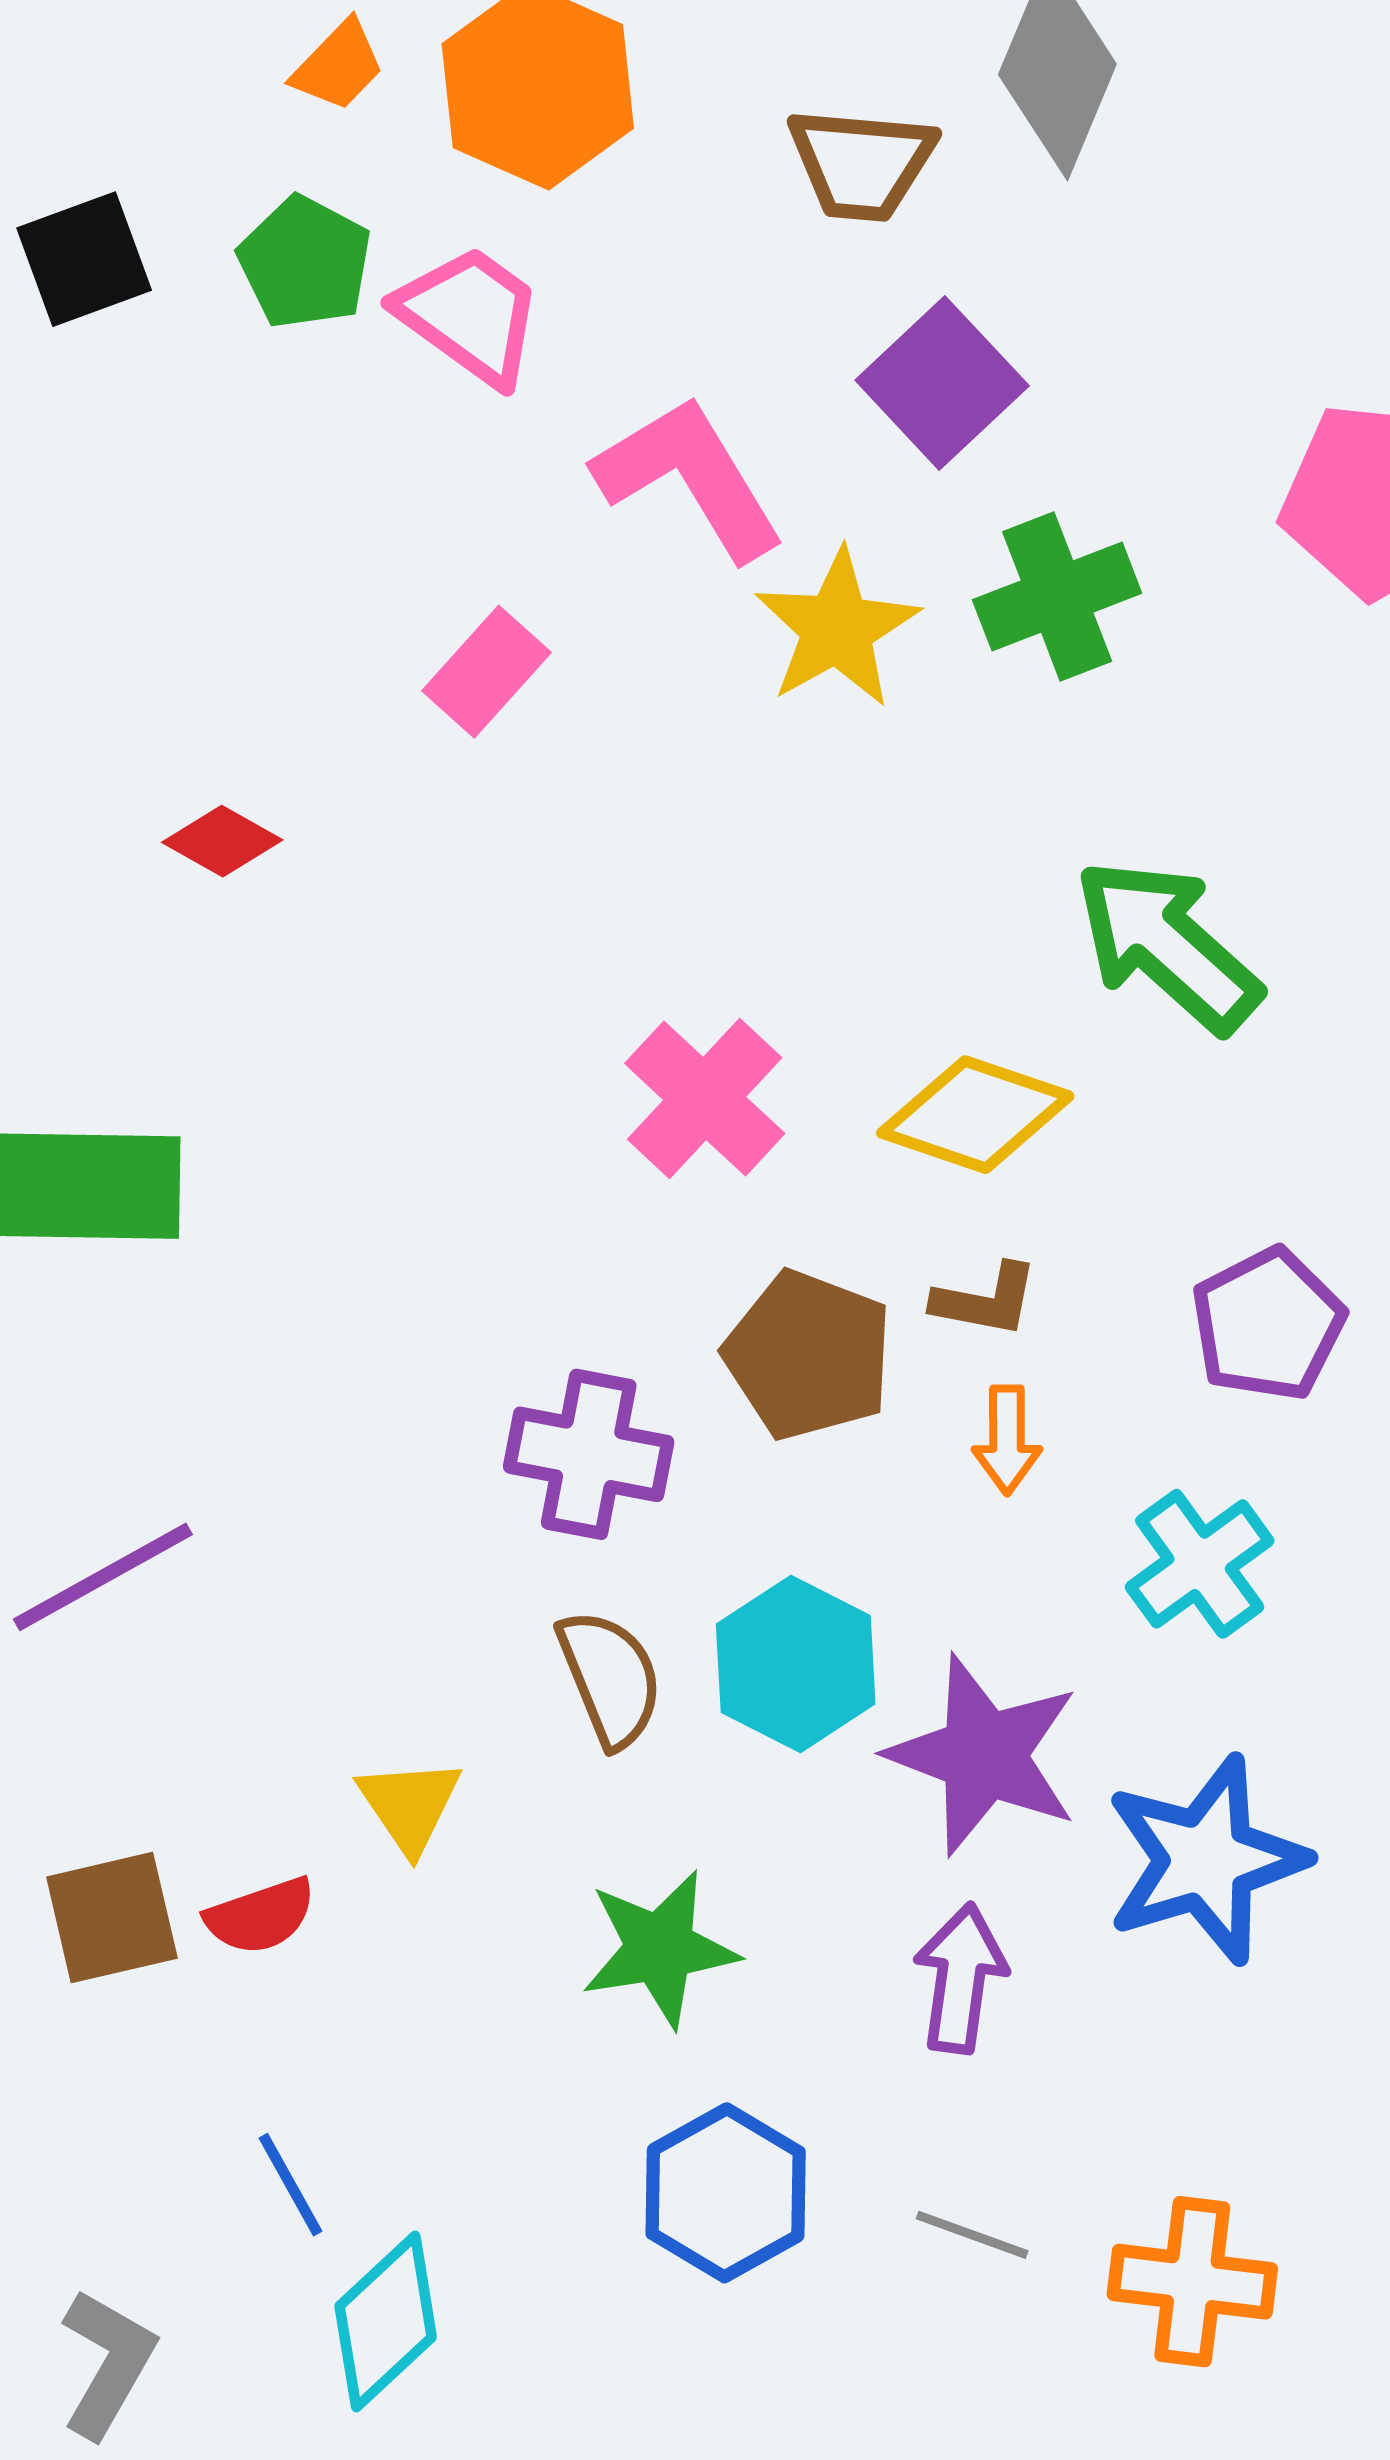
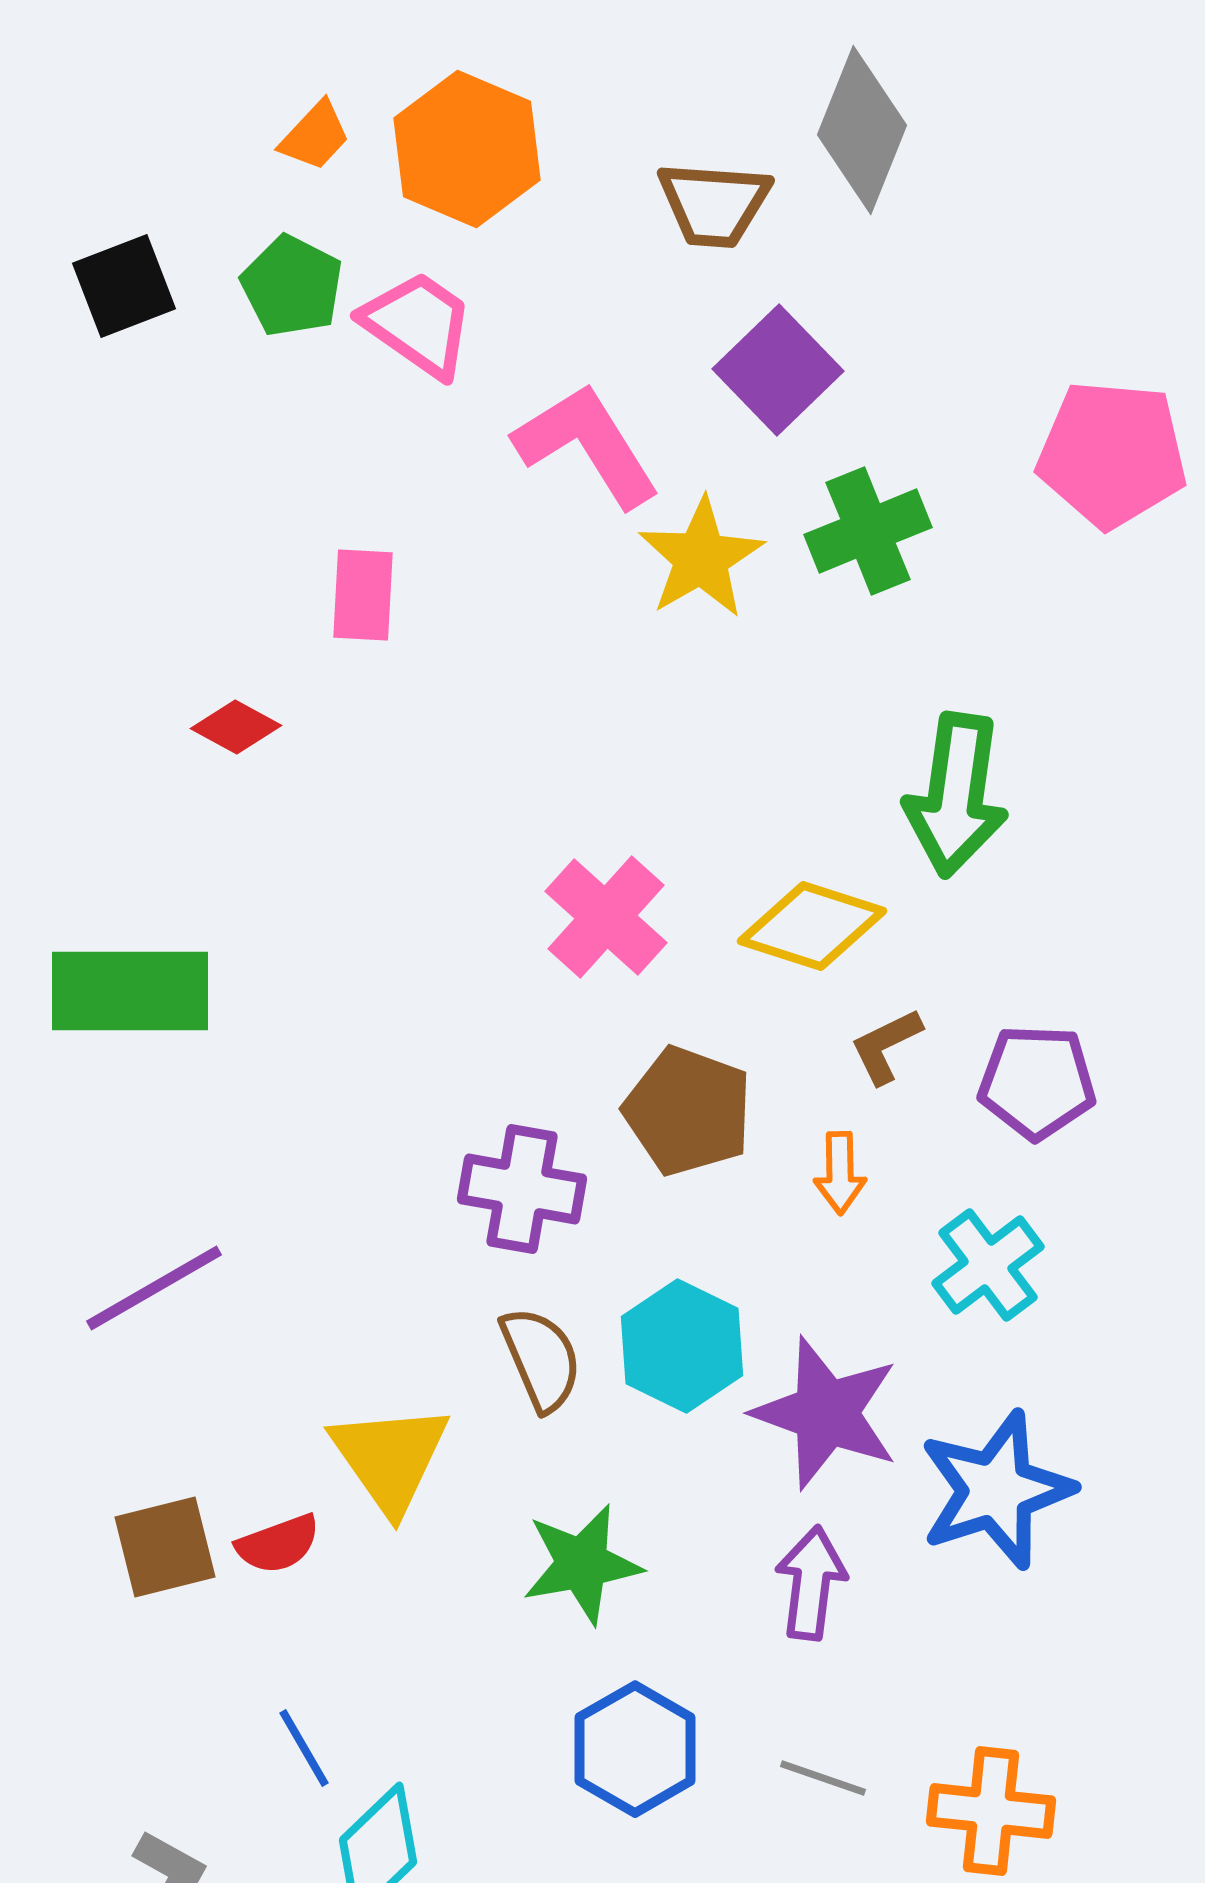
pink rectangle: (487, 672) -> (363, 595), moved, turned -38
green arrow: (1167, 945) -> (956, 795), turned -123
brown L-shape: (986, 1300) -> (886, 1046), moved, turned 144
purple pentagon: (1268, 1324) -> (1037, 1082), turned 30
yellow triangle: (410, 1805) -> (390, 1458), size x1.5

